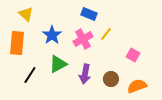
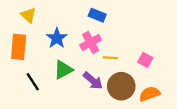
yellow line: (106, 34) -> (110, 58), moved, turned 56
purple arrow: (85, 74) -> (93, 81), turned -60
black line: (30, 75) -> (33, 82), turned -66
brown circle: (111, 79) -> (121, 86), size x1.6

